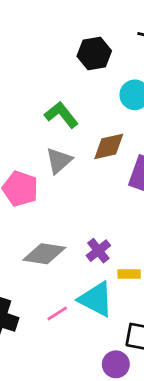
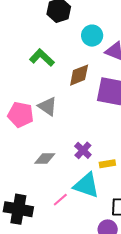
gray triangle: (59, 161) -> (48, 106), moved, turned -35
gray diamond: (44, 254) -> (45, 158), size x0.7

